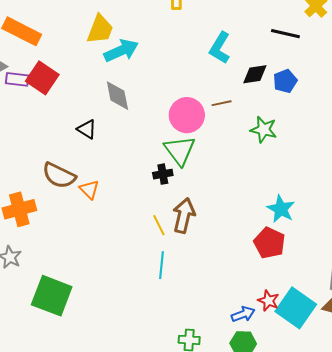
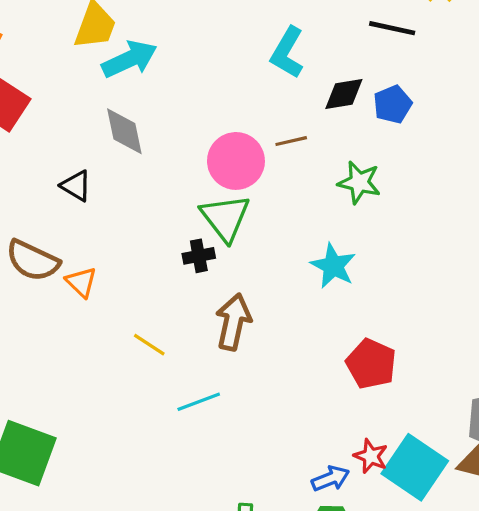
cyan star: (281, 209) -> (333, 266), moved
yellow line: (159, 225) -> (149, 345), moved, turned -30
cyan line: (161, 265) -> (199, 402), turned 64

